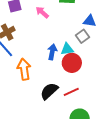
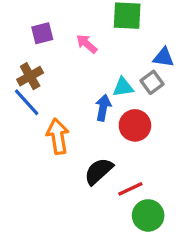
cyan triangle: (67, 49) -> (123, 87), moved
red line: (71, 92) -> (130, 189), moved

